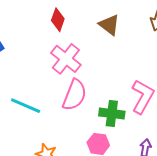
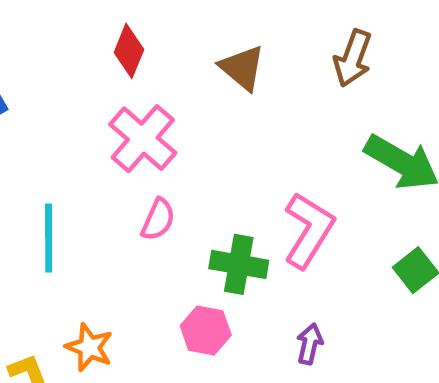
pink semicircle: (75, 95) -> (158, 220), size x0.6
cyan line: (26, 106) -> (49, 238), turned 64

